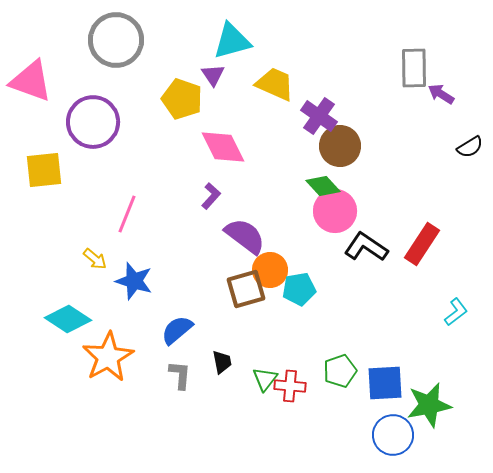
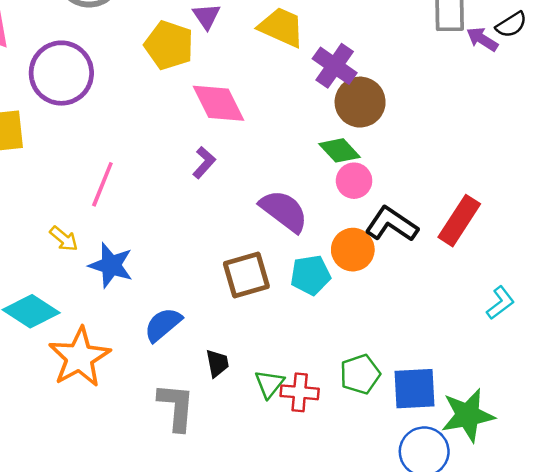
black semicircle: (470, 147) -> (511, 25), moved
pink circle: (335, 211) -> (354, 181), size x0.7
purple semicircle: (245, 236) -> (284, 211), moved
orange circle: (270, 270) -> (353, 250), moved
gray L-shape: (180, 375) -> (176, 407), moved, size x1.4

